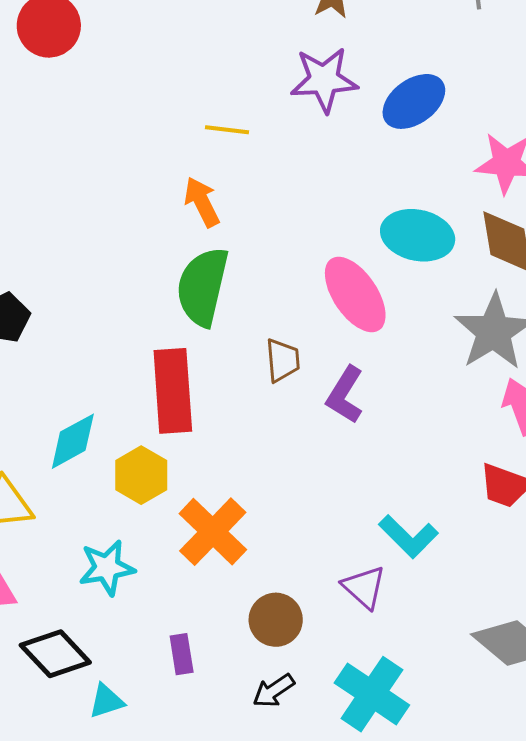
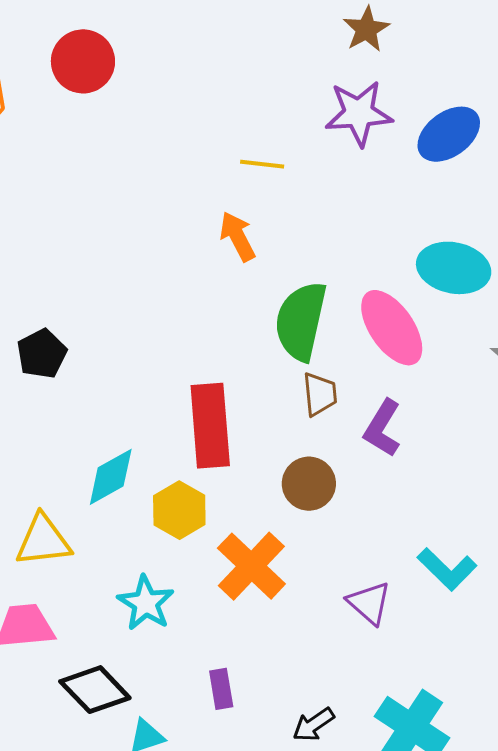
green semicircle: (203, 287) -> (301, 321), moved
cyan star: (107, 568) -> (146, 603), turned -30
purple triangle: (364, 587) -> (369, 603), moved
brown circle: (276, 620) -> (309, 484), moved

